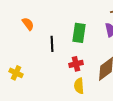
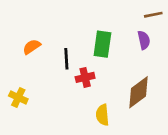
orange semicircle: (28, 24) -> (32, 47), moved, turned -88
red cross: (76, 64) -> (85, 77), moved

